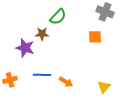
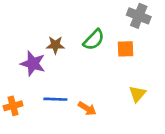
green semicircle: (58, 17) -> (94, 40), moved
yellow triangle: (104, 87) -> (137, 94), moved

